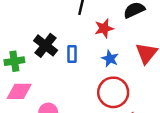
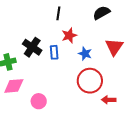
red star: (104, 28) -> (69, 35), moved

